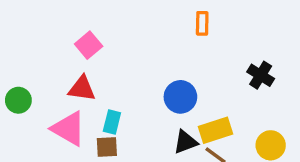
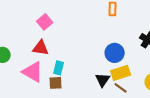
blue circle: (180, 97) -> (115, 53), moved
black triangle: (185, 142) -> (103, 80), turned -35

